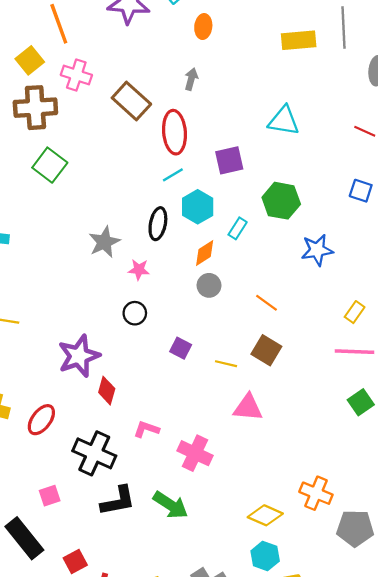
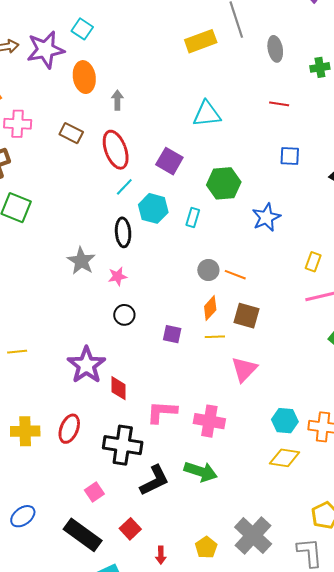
orange ellipse: (203, 27) -> (84, 77), moved, size x1.4
brown rectangle: (131, 101) -> (71, 133), size x0.7
purple square: (229, 160) -> (169, 161), turned -32
orange diamond: (205, 253) -> (210, 308), moved
gray circle: (209, 285) -> (208, 270), moved
pink triangle: (248, 408) -> (244, 369), turned -36
pink L-shape: (146, 429) -> (162, 412), size x1.4
cyan hexagon: (265, 556) -> (285, 421), moved
red square: (75, 562) -> (130, 529), moved

